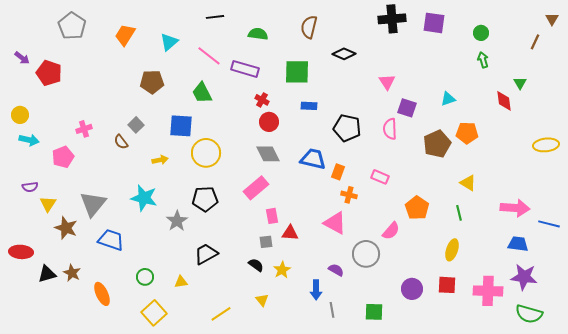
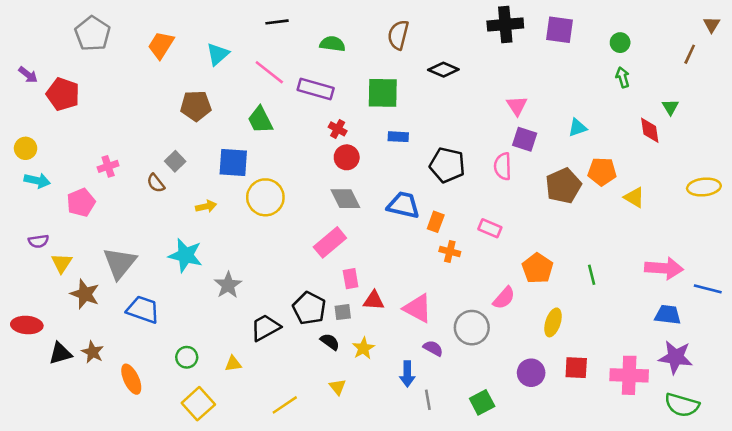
pink triangle: (387, 82) -> (517, 106), moved
yellow triangle: (468, 183) -> (634, 197), moved
black pentagon: (205, 199) -> (309, 308), moved, turned 30
pink triangle: (335, 223) -> (418, 308), moved
yellow ellipse: (452, 250) -> (553, 322), moved
green square: (374, 312) -> (482, 402), turned -30

